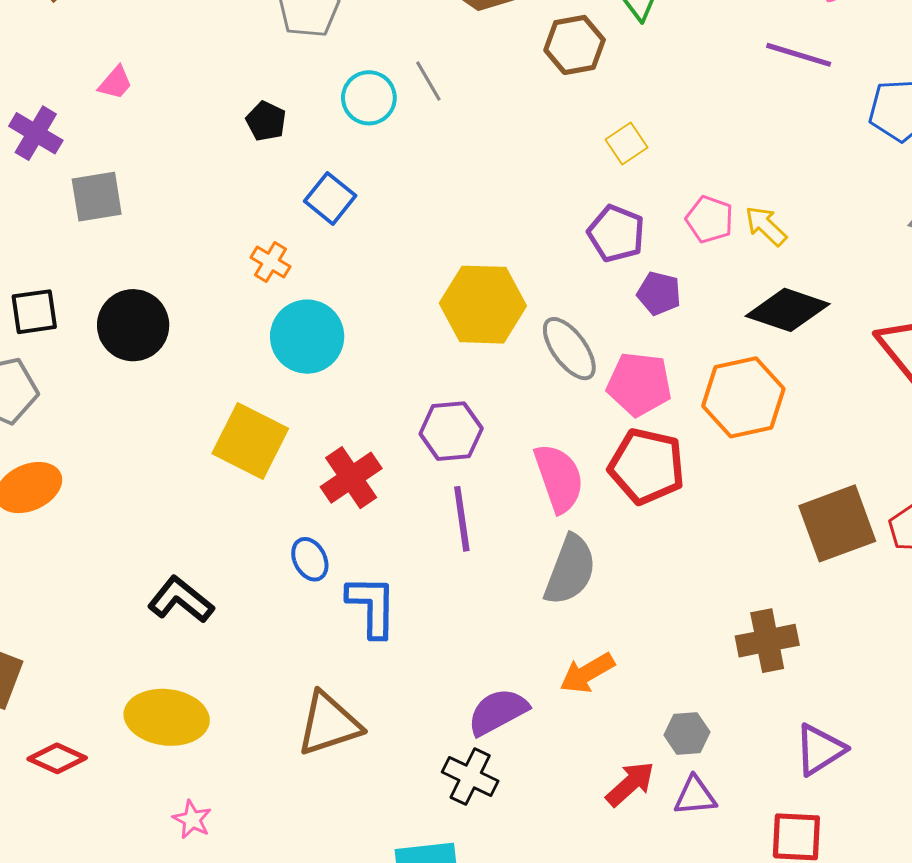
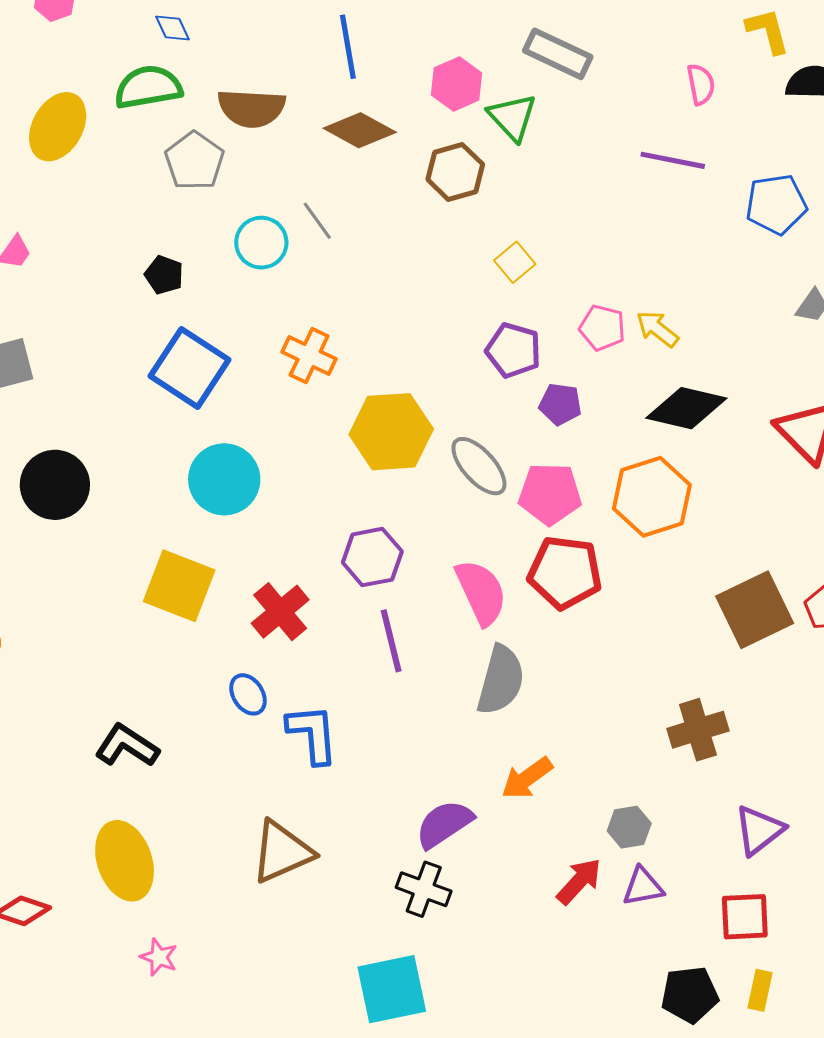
blue square: (330, 198) -> (189, 368), moved, size x1.6
orange cross: (271, 262) -> (309, 355), moved, size x1.4
yellow ellipse: (167, 717) -> (125, 861), turned 70

